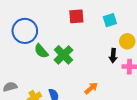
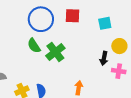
blue circle: (25, 31) -> (41, 19), moved
orange arrow: (91, 88) -> (79, 88), turned -48

